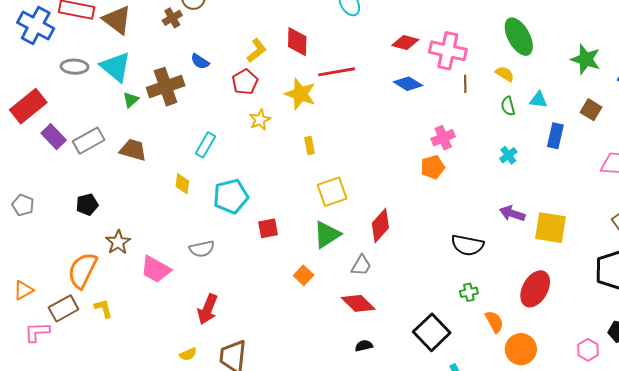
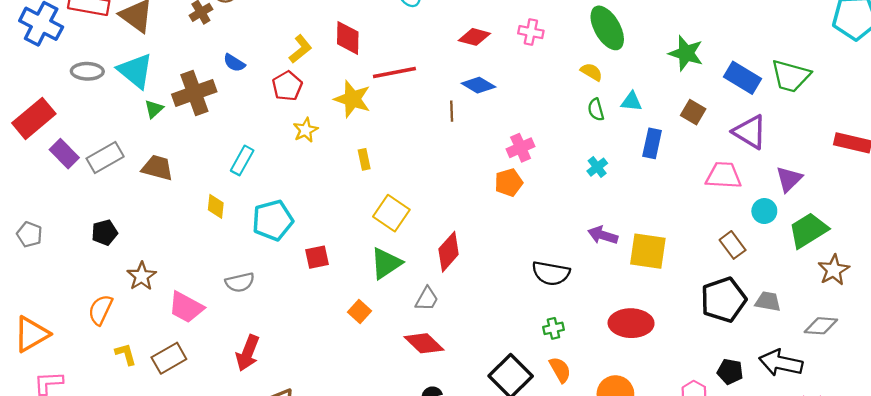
pink cross: (448, 51) -> (531, 32), moved, size x0.6
brown line: (465, 84) -> (452, 111), moved
yellow square: (332, 192) -> (391, 213), turned -36
orange semicircle: (82, 270) -> (100, 310), size x0.7
red ellipse: (535, 289) -> (631, 323), turned 63
orange triangle: (23, 290) -> (31, 334), size x1.6
brown rectangle: (63, 308) -> (169, 358), moved
orange semicircle: (494, 322) -> (560, 370), moved

